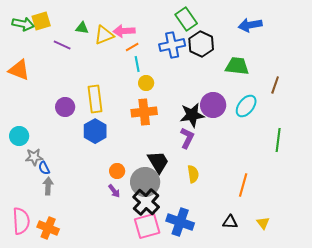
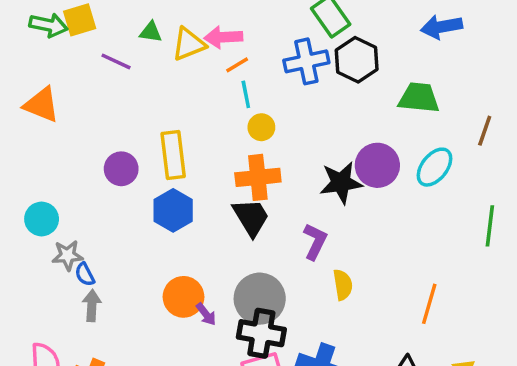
purple L-shape: (187, 138) -> (315, 241), moved
black trapezoid: (158, 162) -> (251, 217), moved
orange circle: (117, 171) -> (183, 297), moved, size x1.5
black cross: (146, 202) -> (261, 333), turned -32

